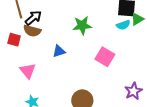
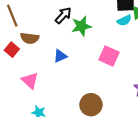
black arrow: (33, 18) -> (63, 15), moved
red square: (14, 40) -> (12, 50), turned 32

